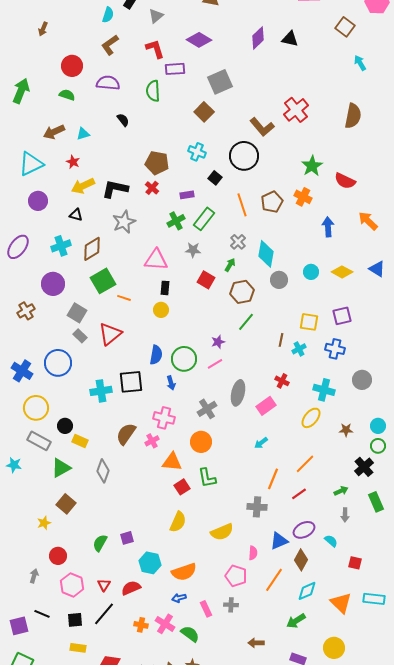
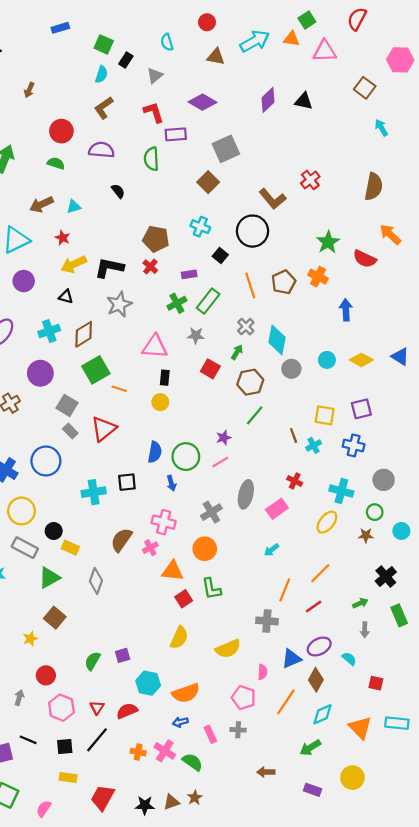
red cross: (296, 110) -> (310, 180), size x0.7
orange arrow: (368, 221) -> (390, 234), moved
brown line: (281, 340) -> (294, 435), turned -32
black square: (131, 382) -> (127, 482), size x0.7
green circle: (378, 446) -> (375, 512), moved

